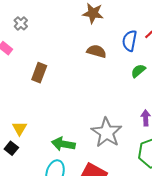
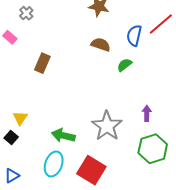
green semicircle: (138, 71) -> (124, 65), moved

